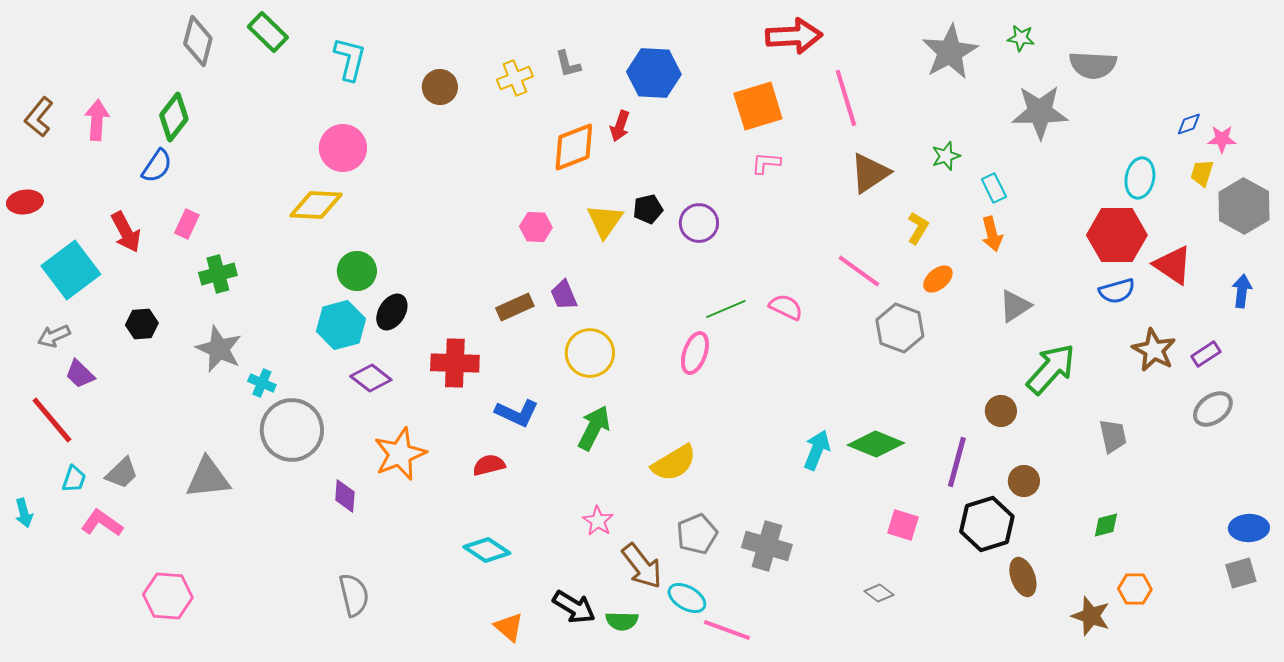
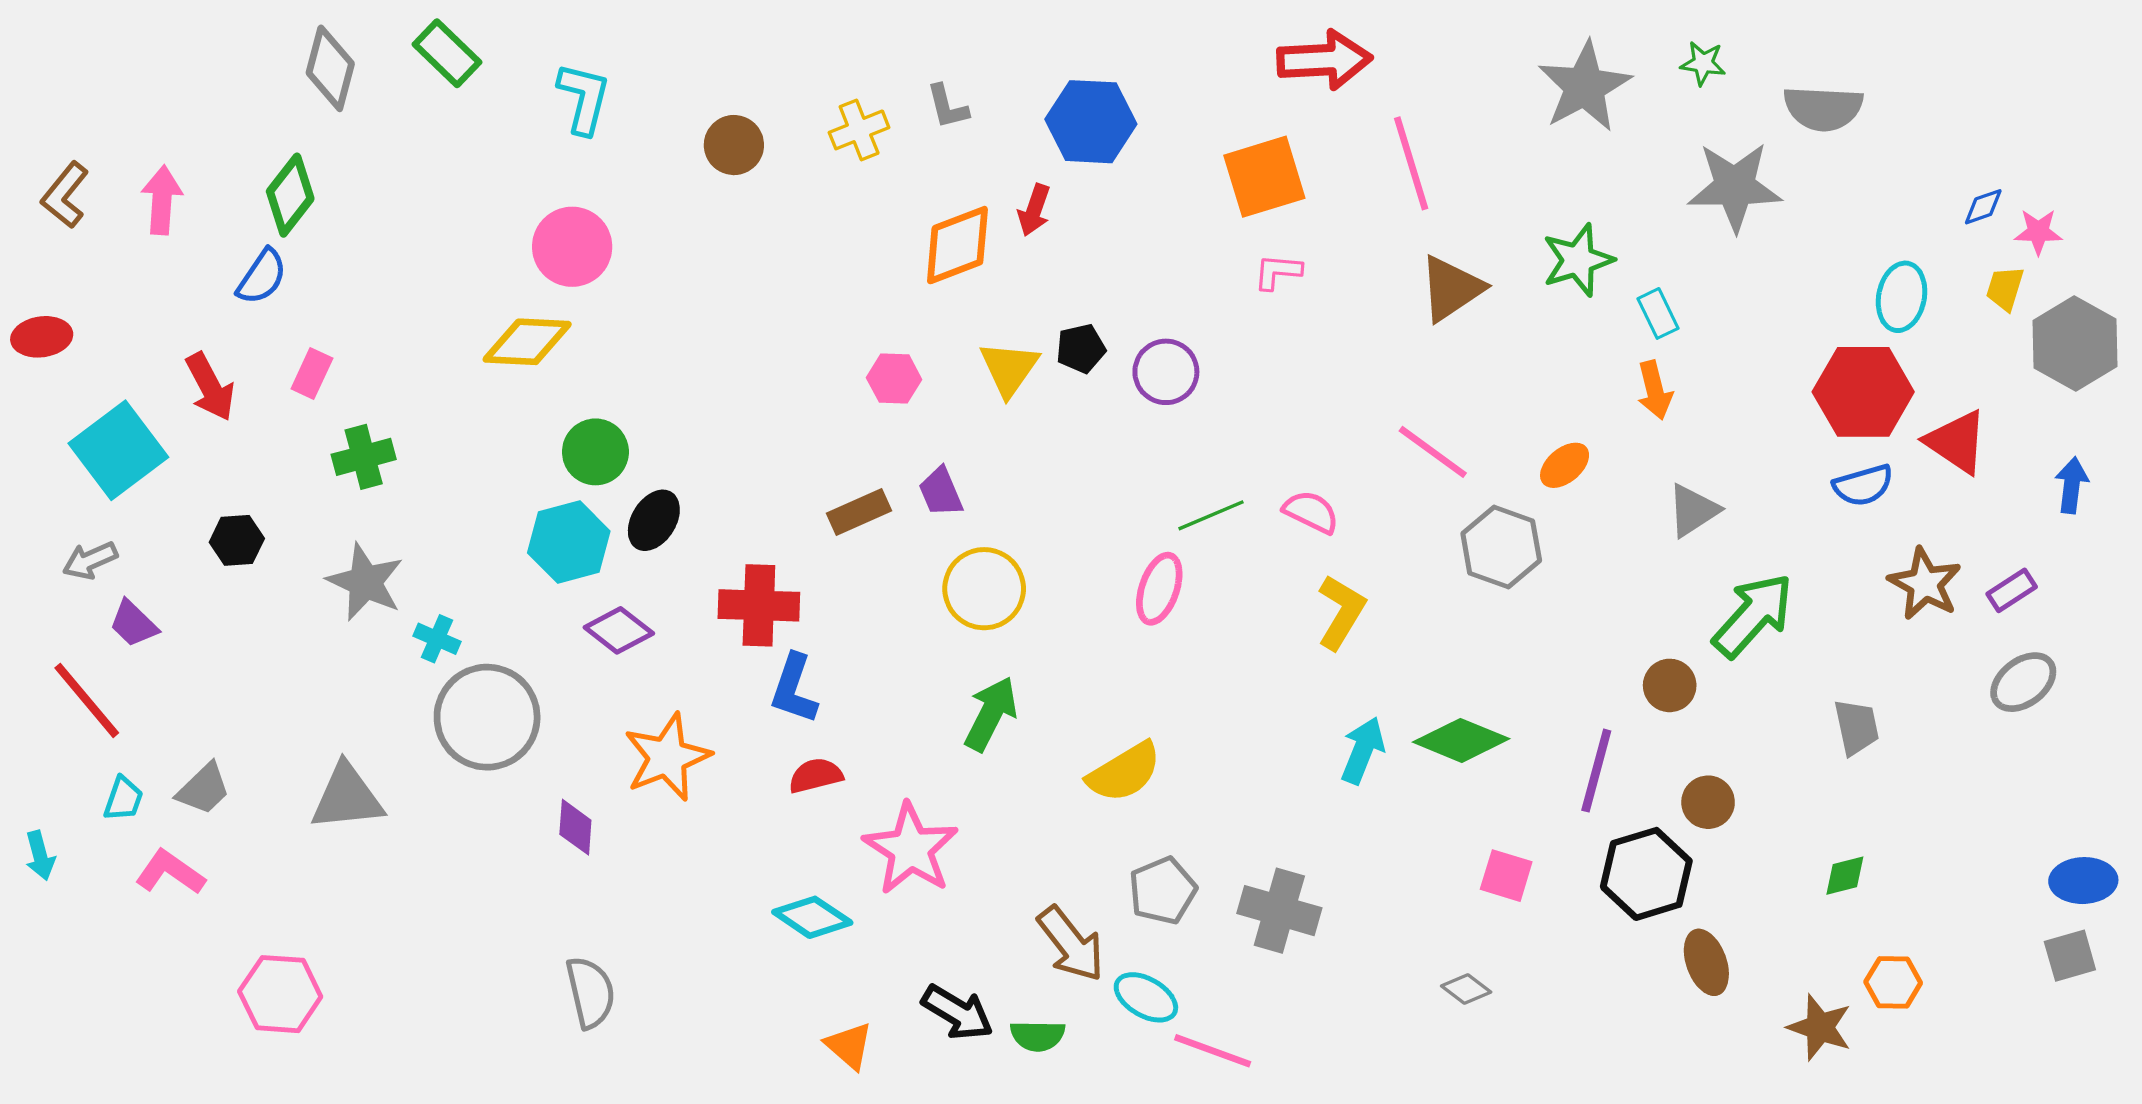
green star: (946, 156) -> (1578, 260), size x1.5
yellow L-shape: (918, 228) -> (1341, 612), moved, size x1.4
blue L-shape: (517, 413) -> (794, 689), moved, turned 84
pink star: (598, 521) -> (911, 849), moved, size x1.8

